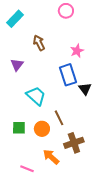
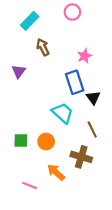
cyan rectangle: (15, 19) -> (30, 21), moved
cyan trapezoid: (36, 96) -> (63, 113), moved
brown line: (59, 118) -> (92, 129), moved
brown cross: (74, 143) -> (81, 157), turned 36

